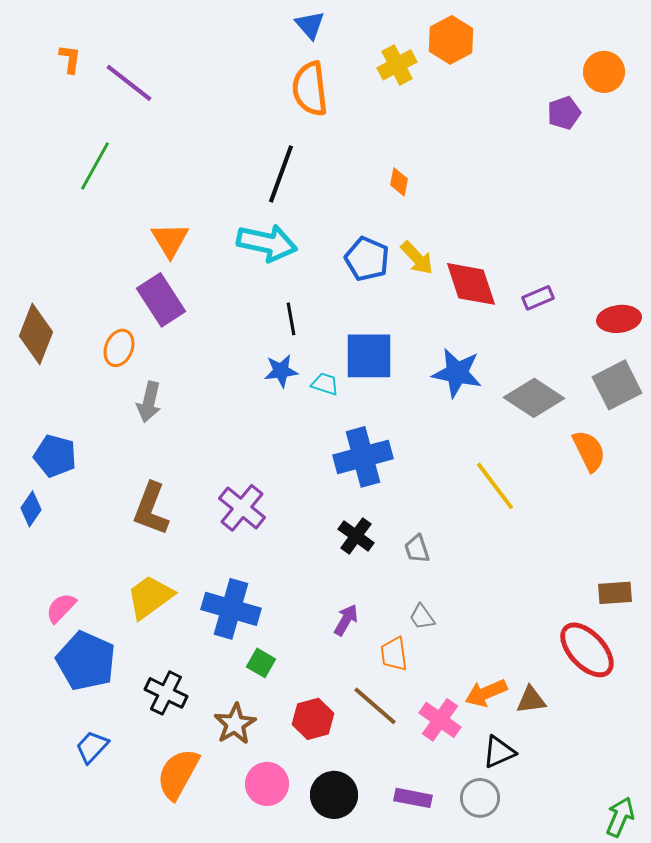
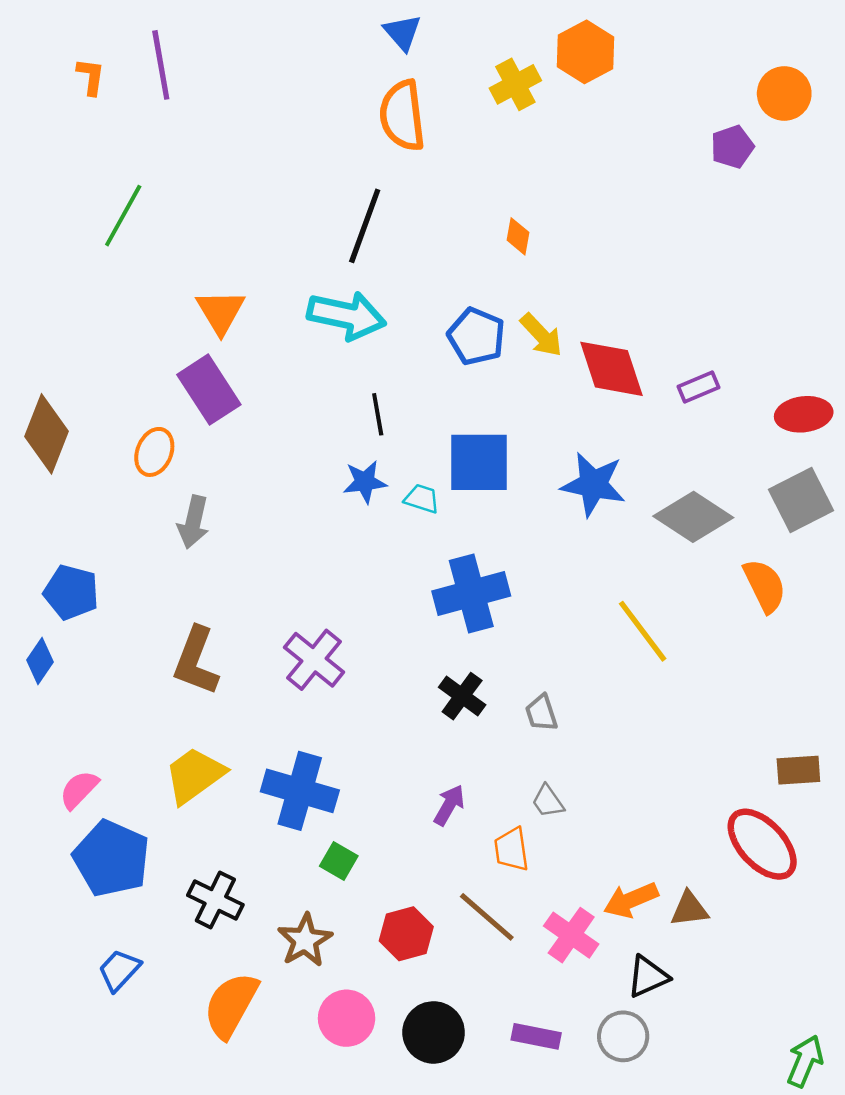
purple line: (129, 83) -> (161, 65), moved, turned 42

